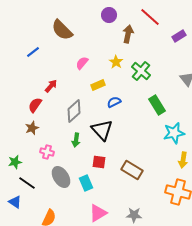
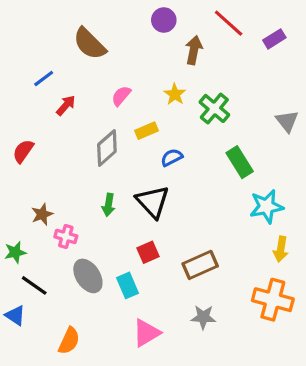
purple rectangle: (179, 36) -> (274, 39), moved
red arrow: (51, 86) -> (66, 105), moved
red semicircle: (35, 105) -> (23, 151), moved
gray diamond: (74, 111) -> (107, 148), moved
brown star: (32, 128) -> (42, 214), moved
green arrow: (76, 140) -> (108, 205), moved
red square: (99, 162) -> (148, 252), turned -32
brown rectangle: (132, 170) -> (200, 265), turned -55
gray star: (134, 215) -> (203, 317), moved

